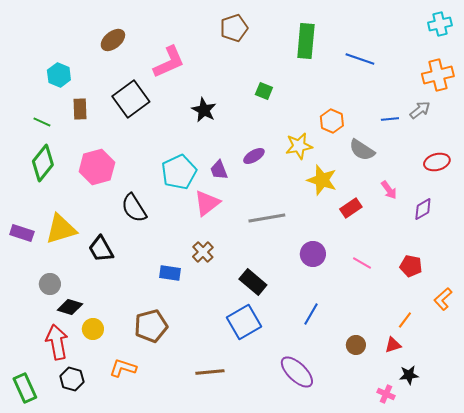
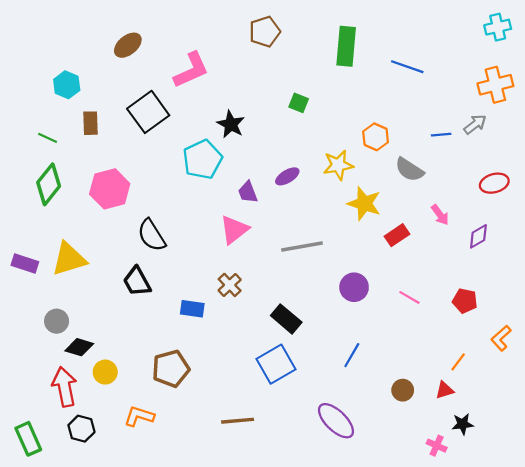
cyan pentagon: (179, 172) -> (202, 159), moved
black trapezoid: (101, 249) -> (137, 282), moved

